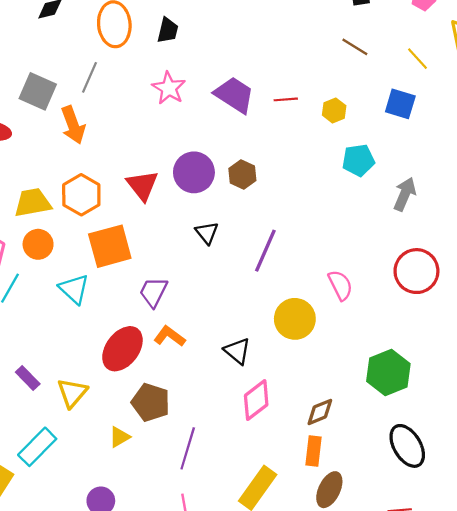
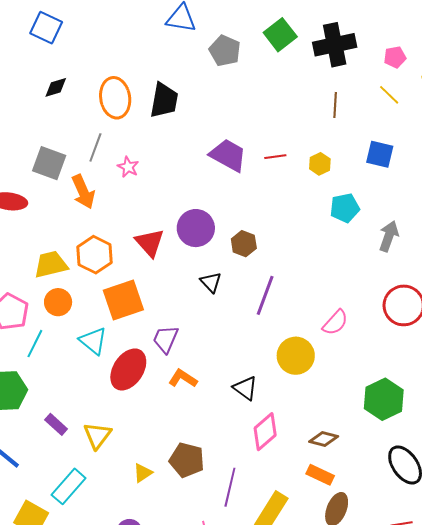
black trapezoid: (168, 30) -> (164, 100), size x1.5
brown line: (355, 47) -> (335, 105), turned 65
yellow line: (418, 59) -> (389, 95), moved
pink star: (169, 88) -> (128, 167), moved, size x0.7
brown hexagon: (242, 174) -> (244, 244), moved
pink semicircle: (340, 285) -> (335, 323), turned 72
red ellipse: (122, 349) -> (128, 369), moved
brown pentagon: (151, 402) -> (187, 460), moved
brown diamond: (320, 412) -> (324, 439), turned 40
purple line: (188, 448) -> (230, 487), moved
orange rectangle: (314, 451) -> (320, 475), turned -68

